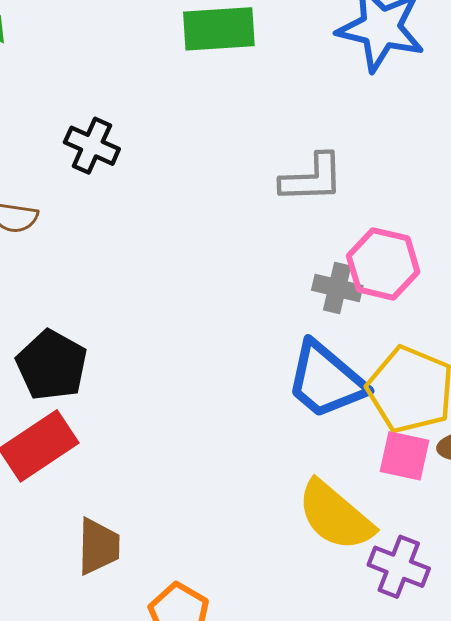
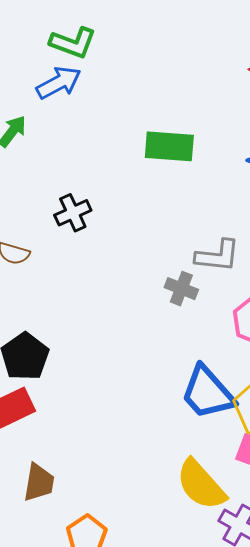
black cross: (92, 146) -> (73, 213), turned 33
gray cross: (337, 288) -> (181, 289), moved

